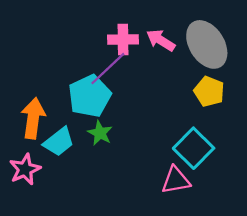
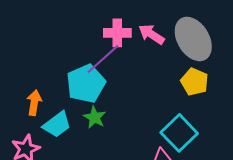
orange arrow: (33, 118) -> (34, 103), size x0.7

